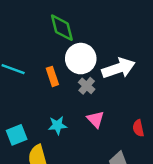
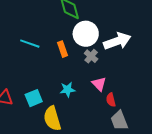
red semicircle: (138, 128) -> (111, 100), moved

